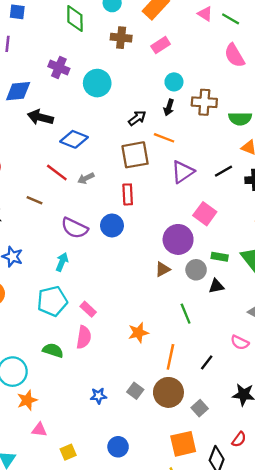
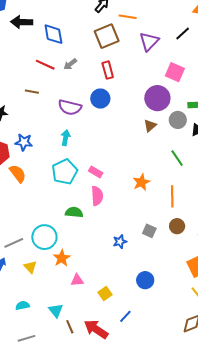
blue diamond: (74, 139) -> (53, 34), turned 70
brown circle: (168, 392) -> (177, 226), size x0.6

